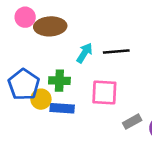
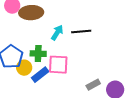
pink square: (104, 92) -> (58, 65), moved
blue rectangle: (62, 108) -> (40, 75), turned -42

